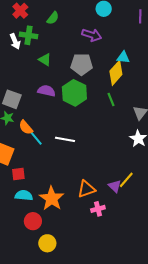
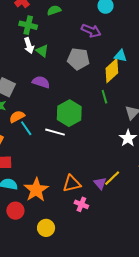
green semicircle: (53, 18) -> (54, 10), turned -152
white arrow: (15, 41) -> (29, 46), moved
green hexagon: (74, 93) -> (69, 113), moved
orange semicircle: (26, 127) -> (17, 117), turned 98
pink cross: (98, 209) -> (81, 204), turned 32
yellow circle: (47, 243) -> (46, 228), moved

